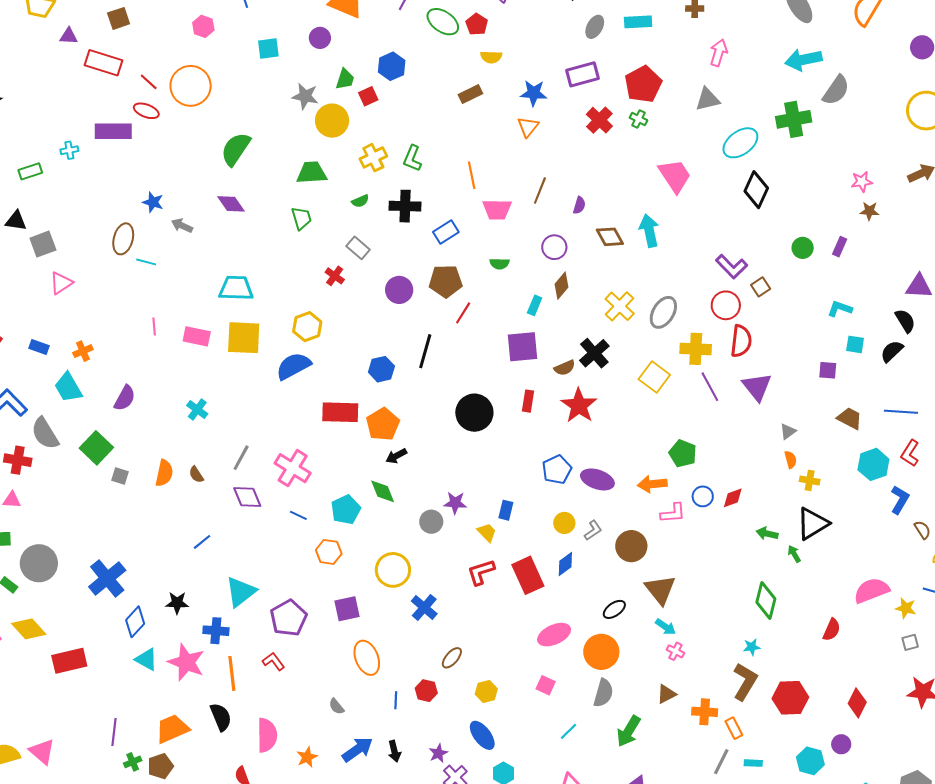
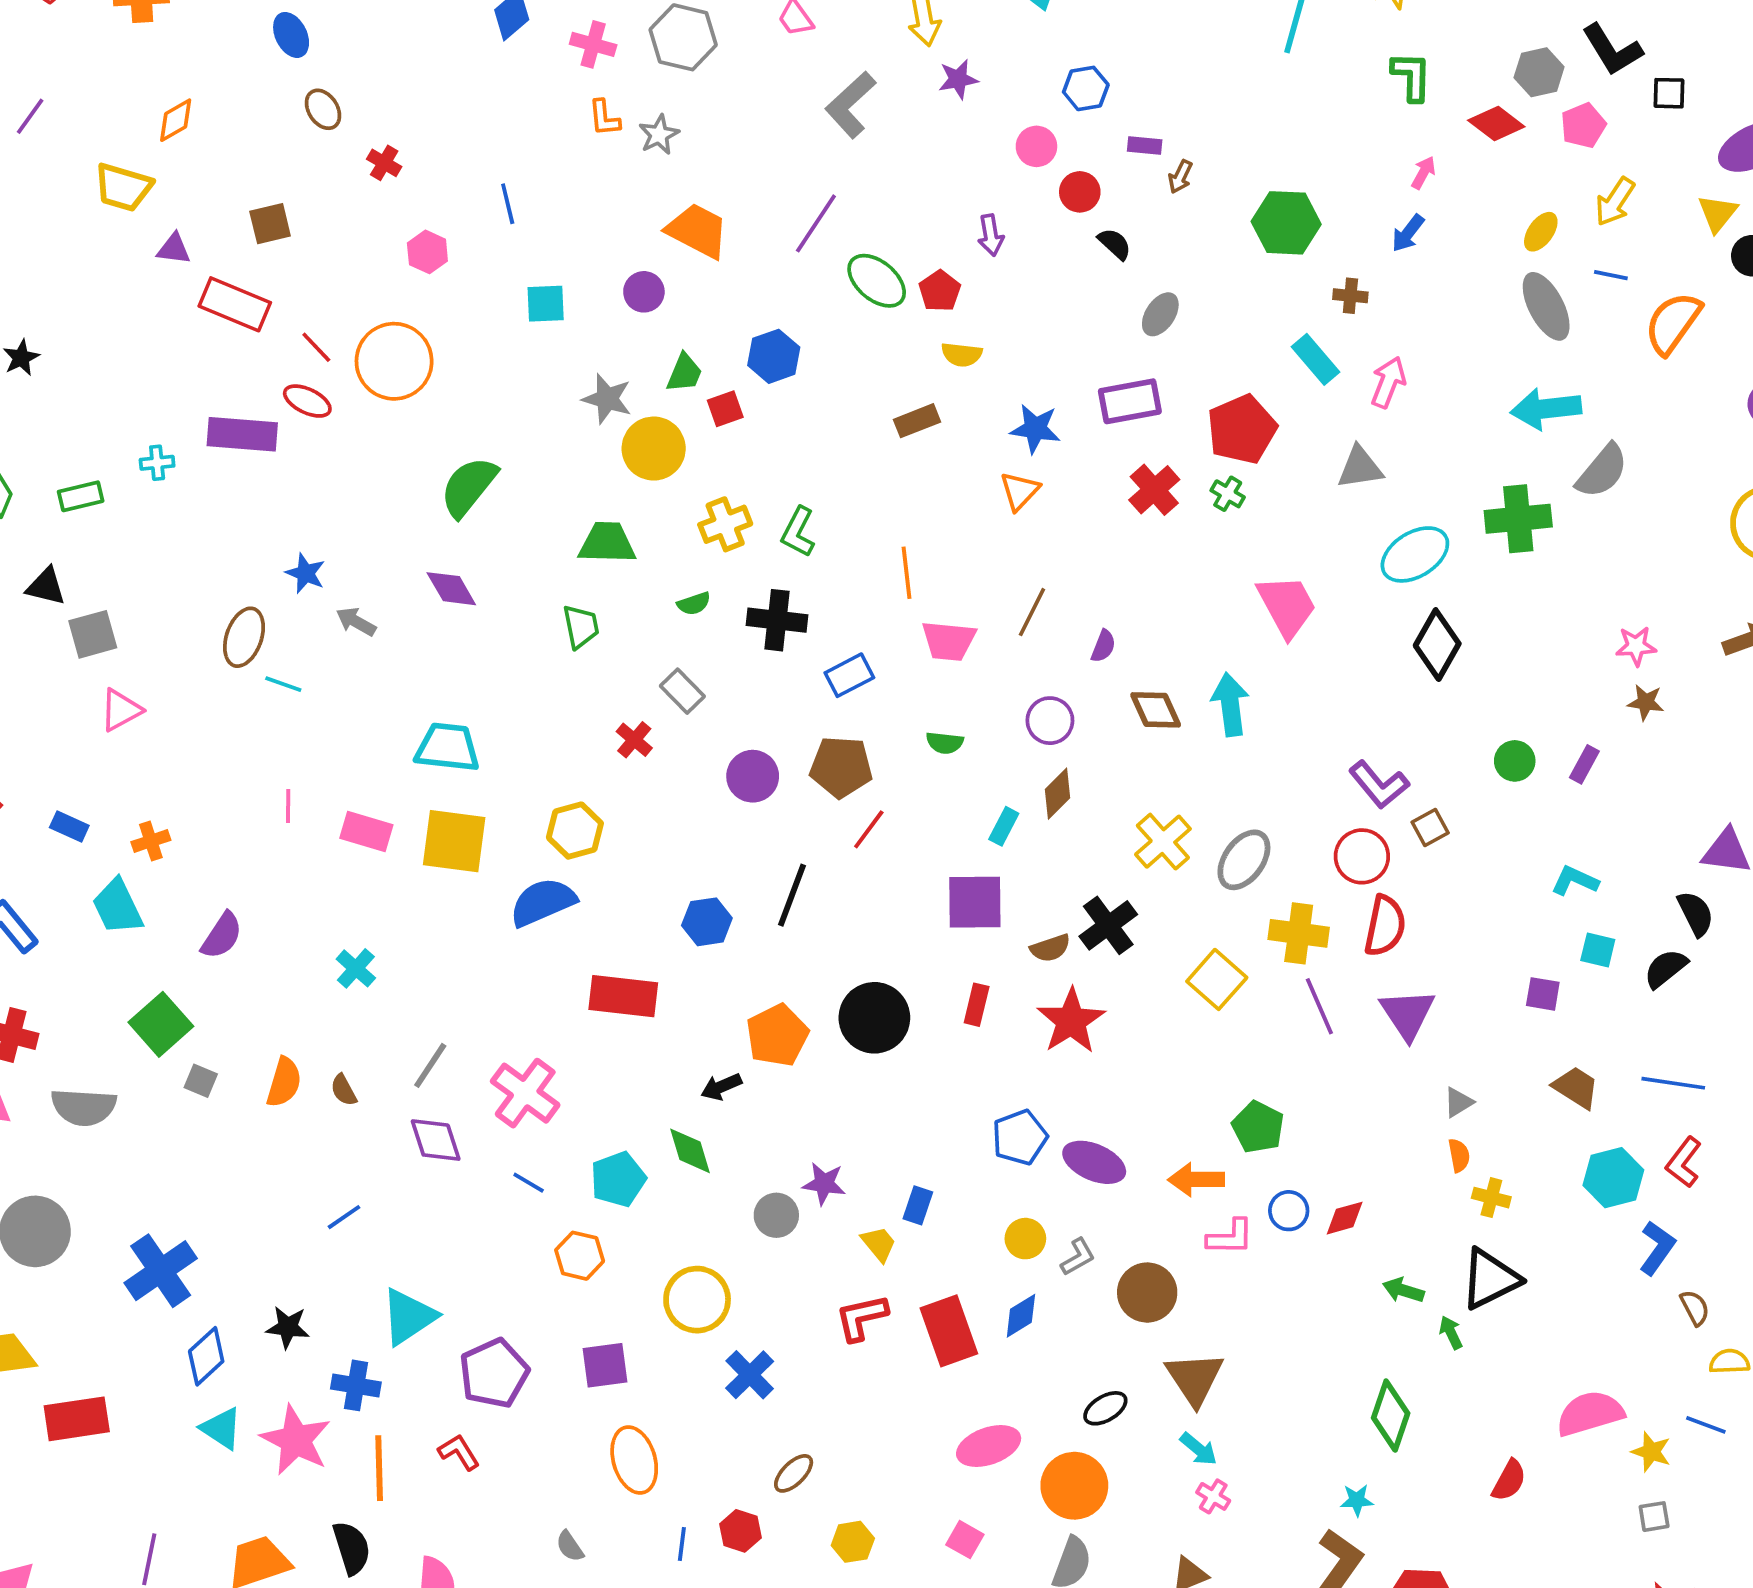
cyan rectangle: (638, 22) -> (1315, 359), moved, turned 48
orange pentagon: (383, 424) -> (777, 1035), moved
gray semicircle: (45, 433) -> (84, 1107), moved, turned -60

